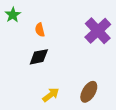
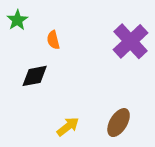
black diamond: (39, 57) -> (35, 76), moved

